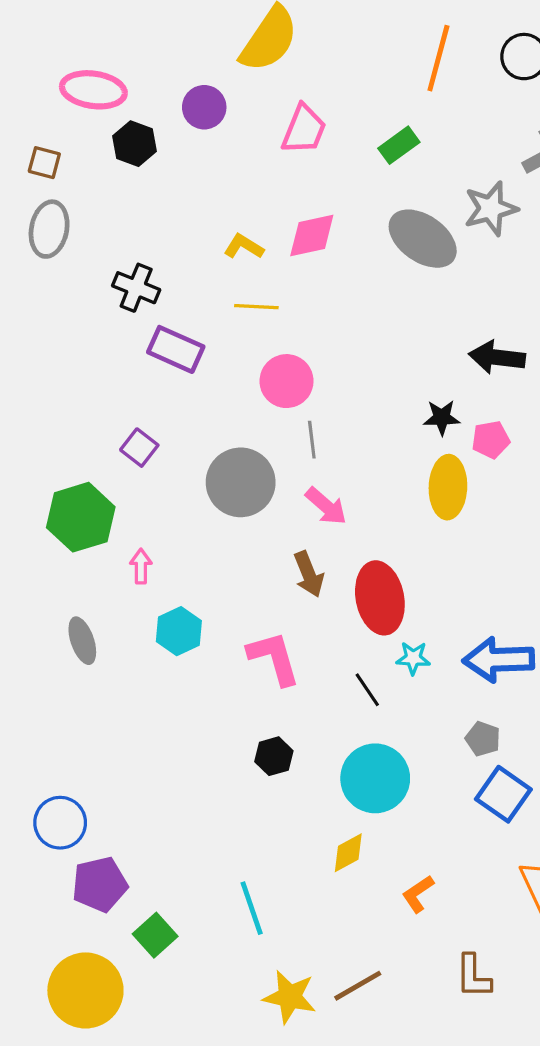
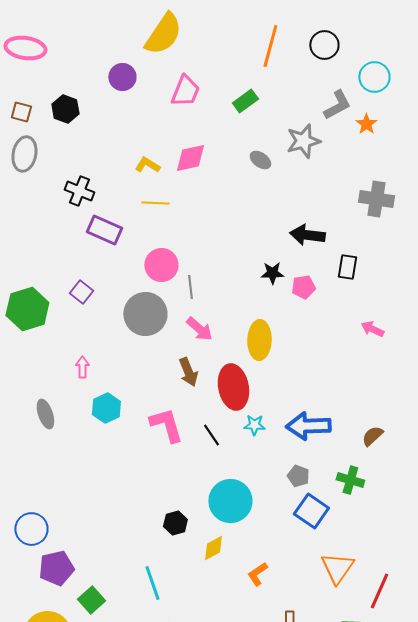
pink ellipse: (93, 90) -> (25, 48), moved
black hexagon: (135, 144) -> (65, 109), moved
gray ellipse: (423, 239) -> (260, 160), size x0.5
pink circle: (287, 381) -> (161, 265), moved
yellow ellipse: (448, 487) -> (259, 340), moved
green hexagon: (81, 517) -> (27, 309), moved
black line: (367, 690) -> (211, 435), moved
black hexagon: (274, 756) -> (175, 523), moved

